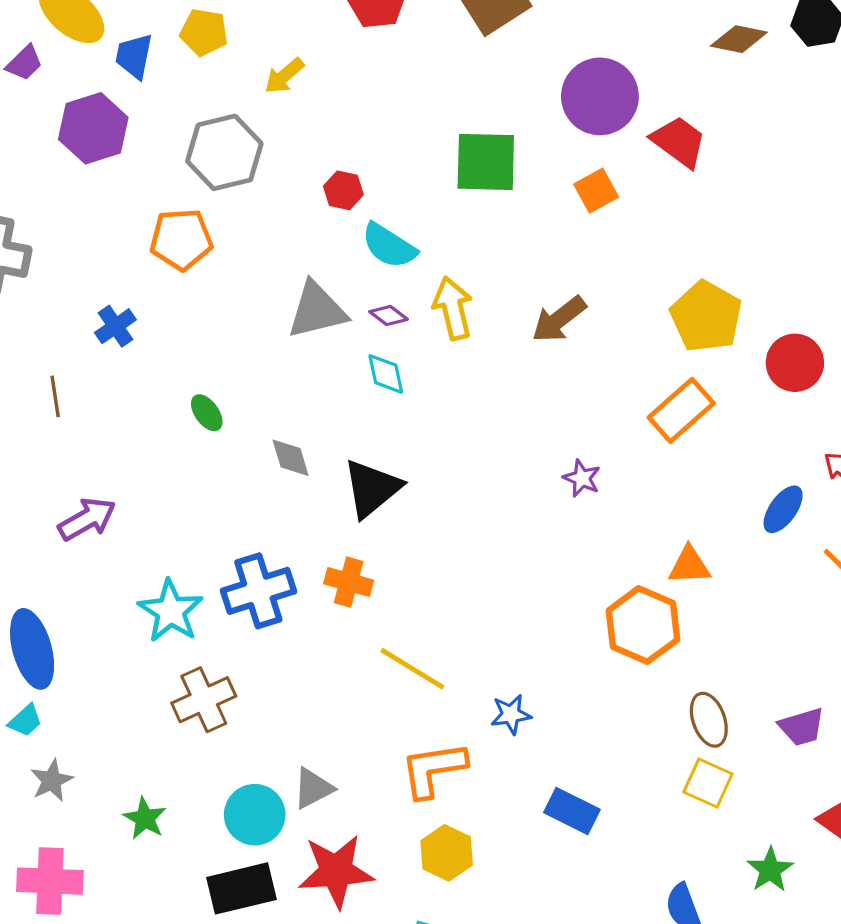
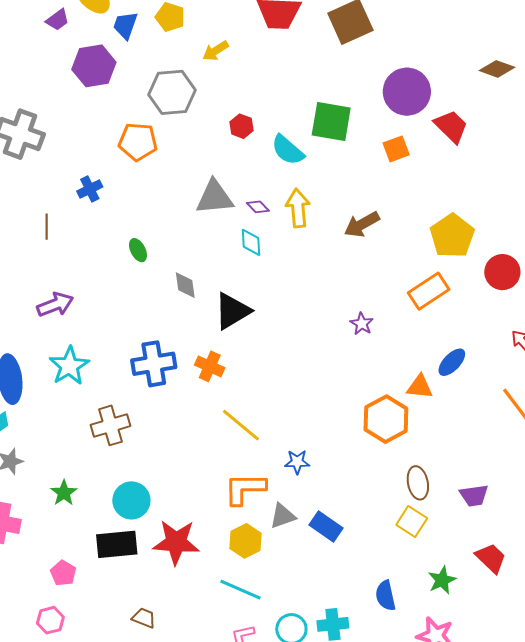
cyan semicircle: (389, 246) -> (288, 150), moved
blue ellipse: (783, 509) -> (452, 362), moved
cyan star: (171, 611) -> (69, 366), moved
gray triangle: (313, 788) -> (283, 516), moved

